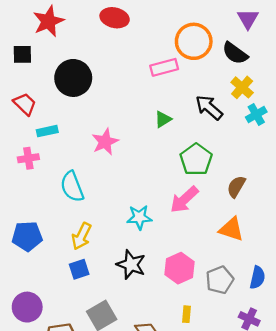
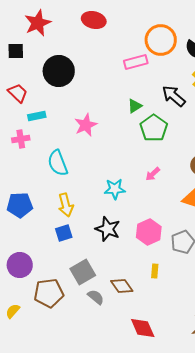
green pentagon: (196, 159) -> (154, 128), moved
pink arrow: (184, 200) -> (153, 174), size x0.6
yellow arrow: (81, 236) -> (66, 205), turned -40

